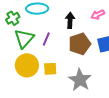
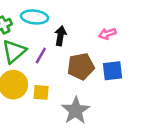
black arrow: (70, 20) -> (60, 36), moved

